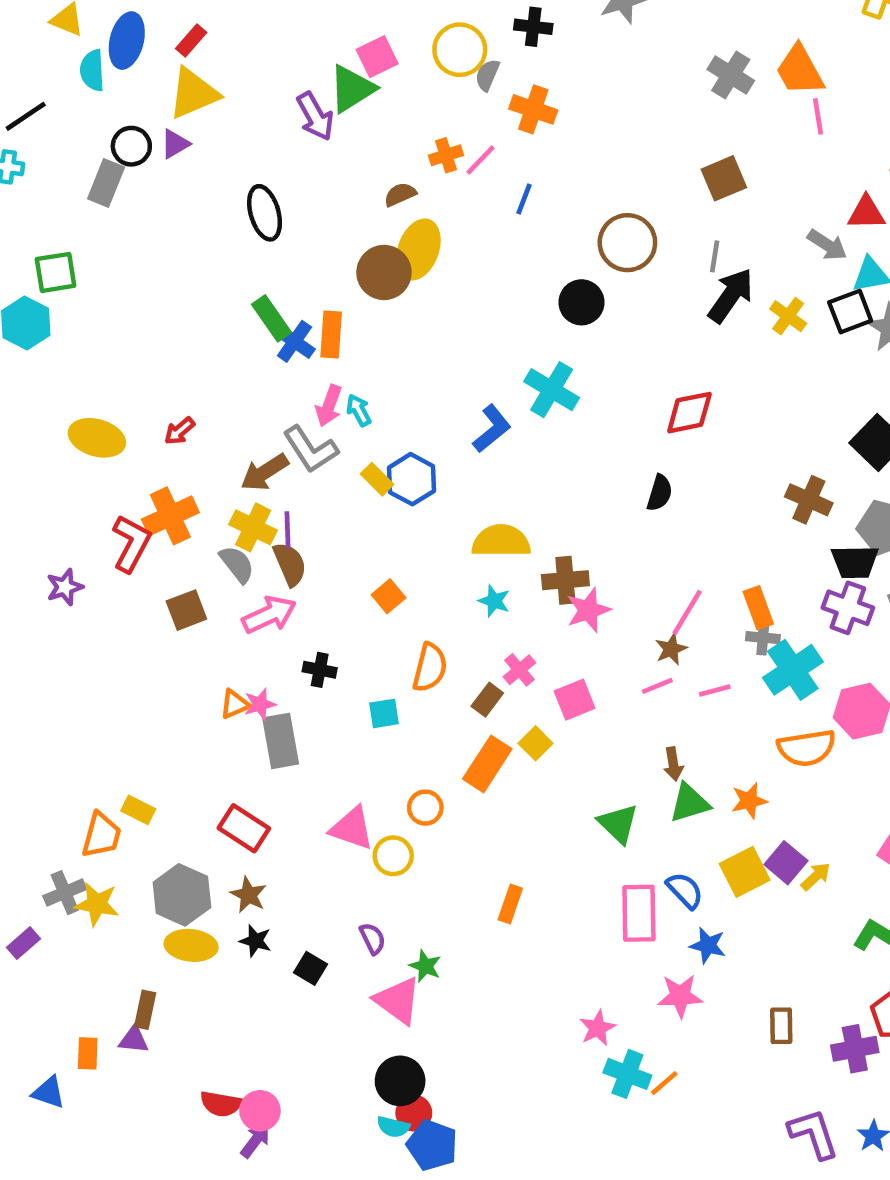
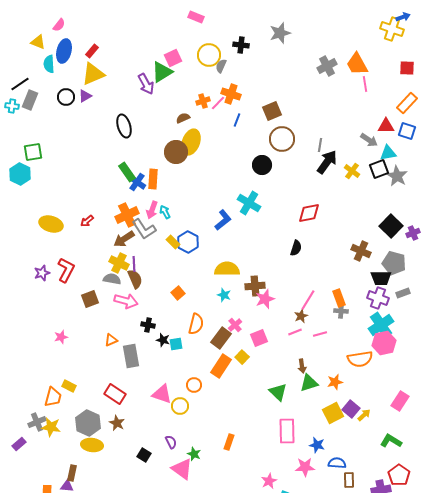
gray cross: (731, 75) -> (327, 66), turned 30
orange cross: (533, 109) -> (231, 94), moved
brown square: (724, 178) -> (272, 111), moved
gray rectangle: (106, 183) -> (30, 100), moved
orange cross: (170, 516) -> (127, 215), moved
gray semicircle: (237, 564) -> (112, 279), turned -42
purple star: (65, 587) -> (42, 273), moved
pink arrow: (269, 615) -> (126, 301), turned 40
cyan cross: (793, 670) -> (381, 325), moved
brown rectangle: (487, 700) -> (221, 338), size x1.5
pink star: (260, 704) -> (61, 337), moved
blue semicircle: (685, 890) -> (337, 463), moved, turned -42
orange rectangle: (510, 904) -> (229, 442), moved
black star: (255, 941) -> (163, 340), moved

